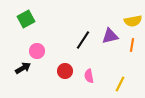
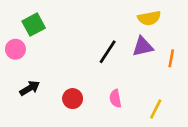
yellow semicircle: (133, 21) -> (149, 18), moved
pink circle: (37, 51) -> (15, 49), moved
red circle: (65, 71) -> (73, 99), moved

